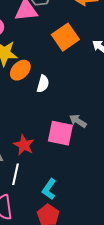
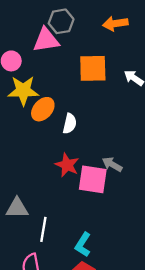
orange square: (65, 37) -> (93, 68), turned 36
red star: (24, 145) -> (67, 165), moved

